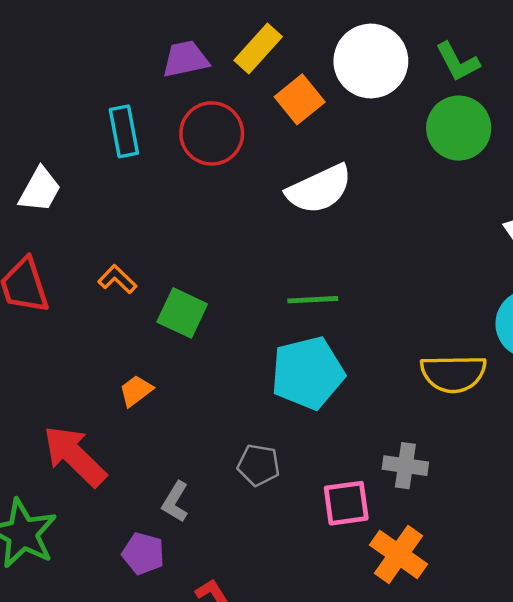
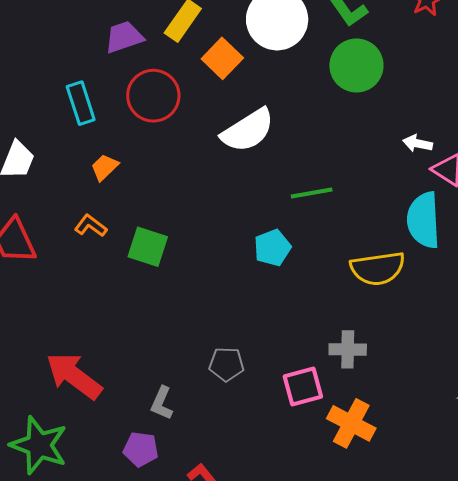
green line: (313, 300) -> (312, 193), moved
cyan pentagon: (308, 373) -> (272, 248), moved, size x0.6
orange trapezoid: (136, 391) -> (105, 167), moved

